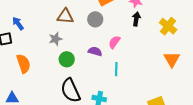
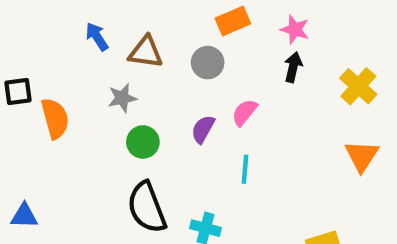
blue arrow: (18, 23) -> (97, 37), moved
purple semicircle: (95, 51) -> (203, 129), turned -80
orange semicircle: (23, 64) -> (55, 118), moved

